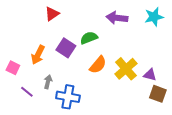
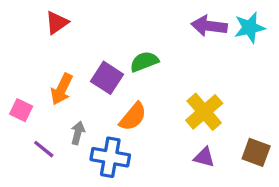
red triangle: (52, 14) -> (57, 23), moved
purple arrow: (117, 18) -> (209, 26), moved
orange semicircle: (98, 65) -> (133, 117), moved
purple triangle: (150, 75) -> (204, 157), moved

